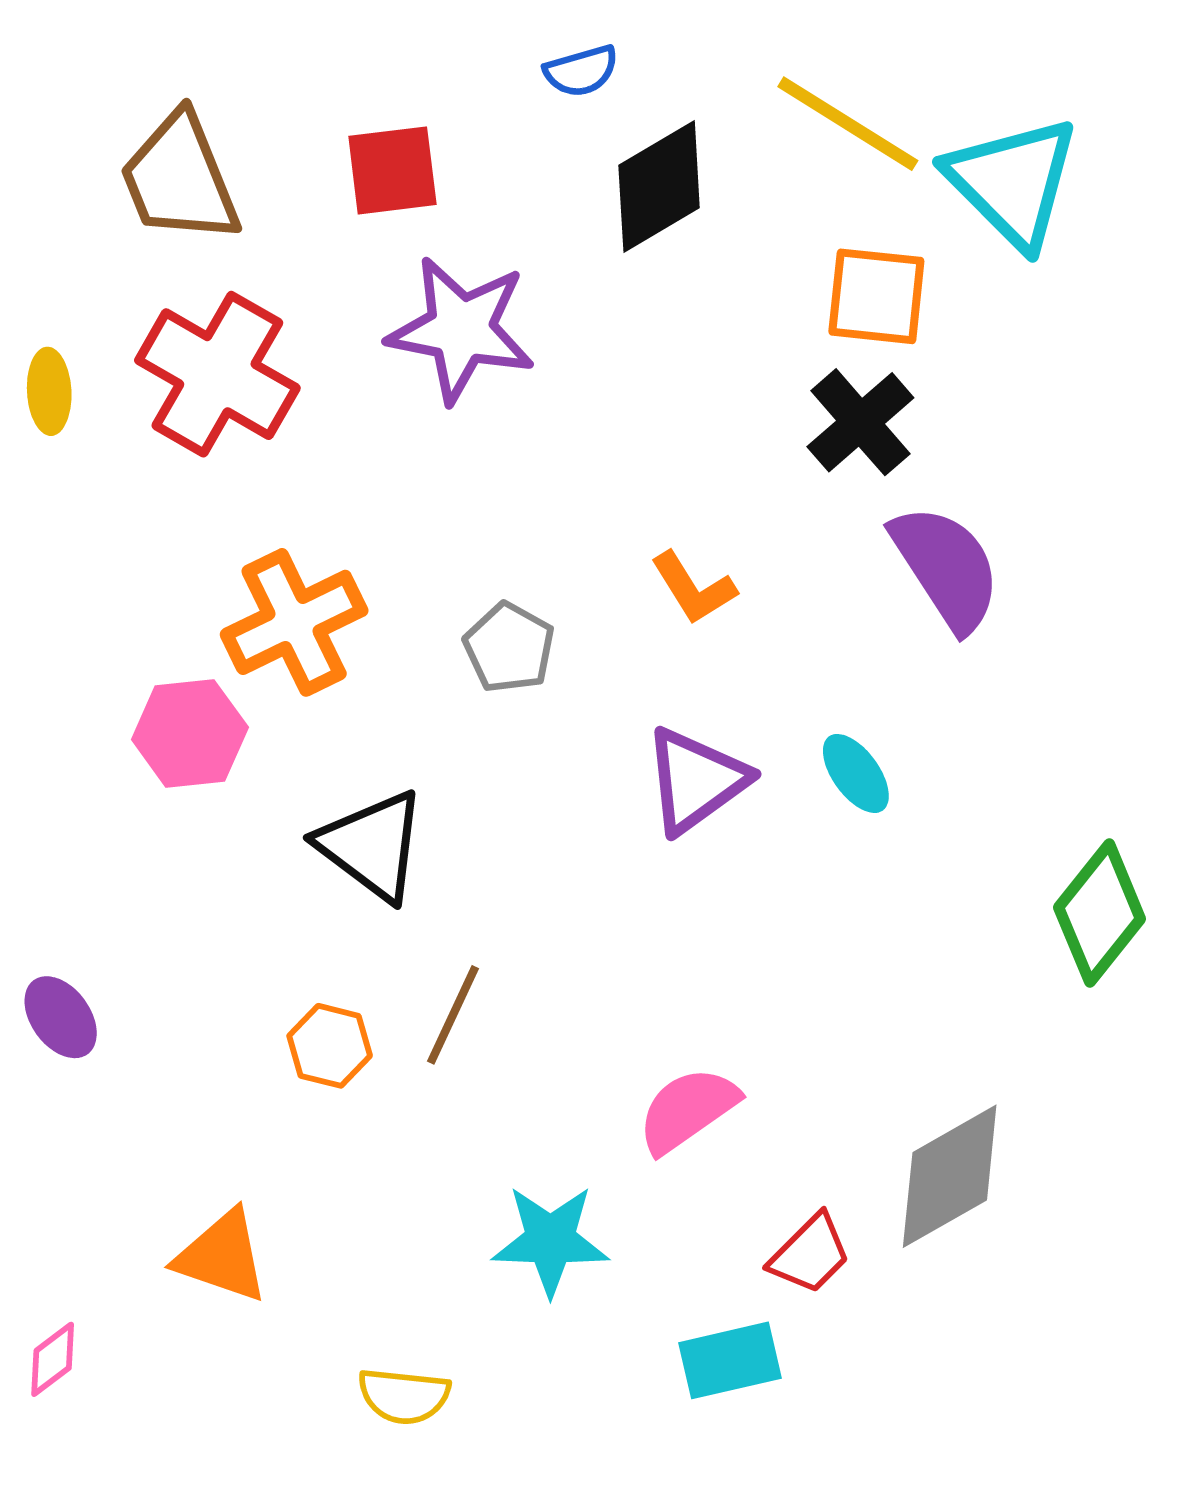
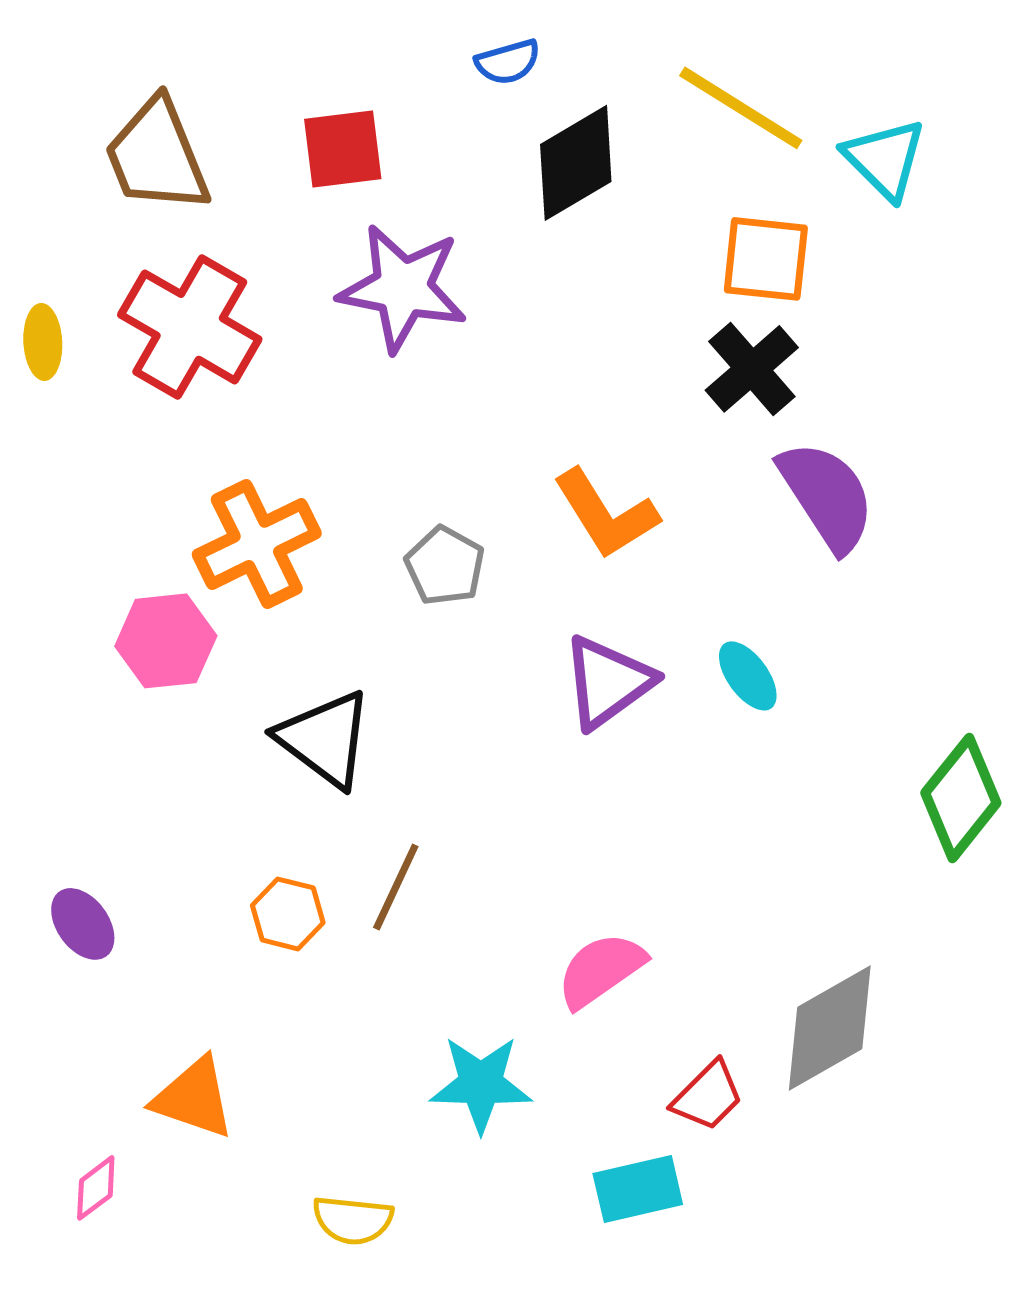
cyan triangle: (1013, 182) -> (885, 159), size x0.7
orange L-shape: (693, 588) -> (606, 514), size x1.4
purple ellipse: (61, 1017) -> (83, 924), moved
pink diamond: (53, 1359) -> (96, 1188), moved

